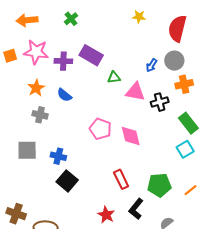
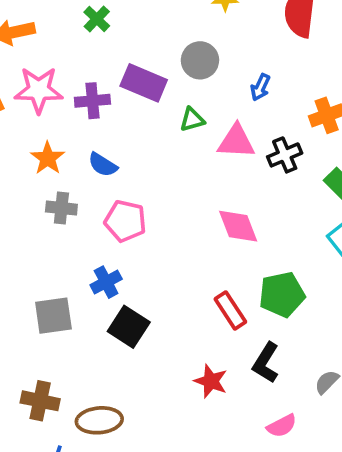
gray circle: (174, 61) -> (200, 60), moved
pink pentagon: (100, 129) -> (125, 221), moved
gray square: (27, 150) -> (53, 316), moved
blue cross: (58, 156) -> (106, 282), turned -35
green pentagon: (159, 185) -> (282, 294), moved

